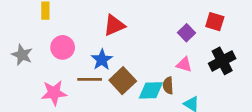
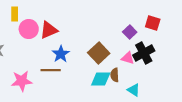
red triangle: (114, 25) -> (49, 30), moved
pink circle: (63, 47) -> (29, 29), moved
black cross: (222, 61) -> (144, 53), moved
brown square: (123, 81) -> (99, 53), moved

